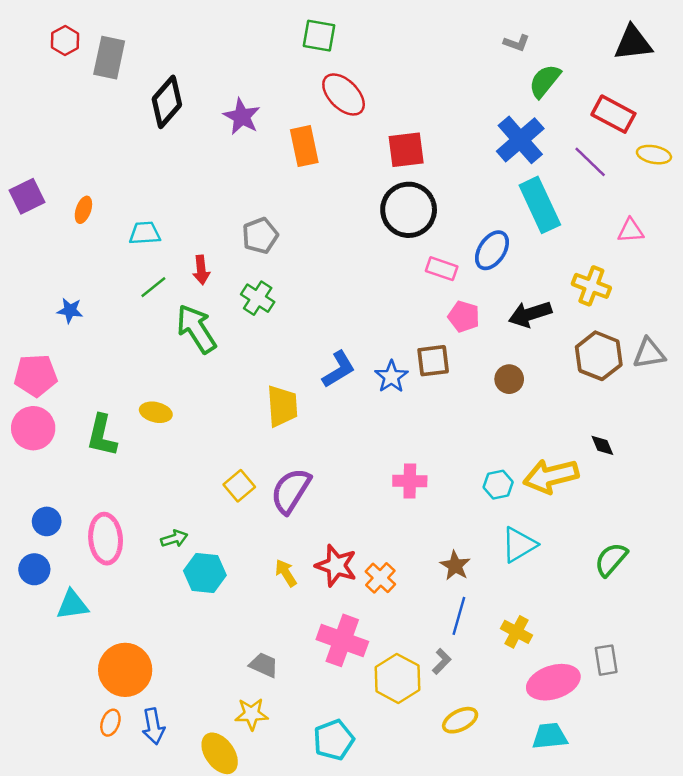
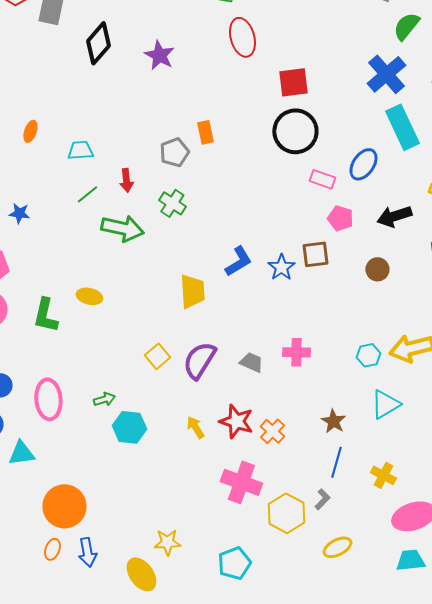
red ellipse: (344, 94) -> (242, 37), turned 30
orange rectangle: (304, 146) -> (205, 132), moved, size x0.7
green arrow: (196, 329) -> (122, 228), turned 135
gray trapezoid: (264, 665) -> (251, 362), moved

